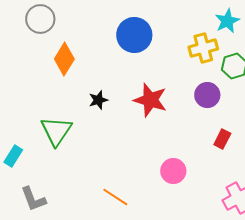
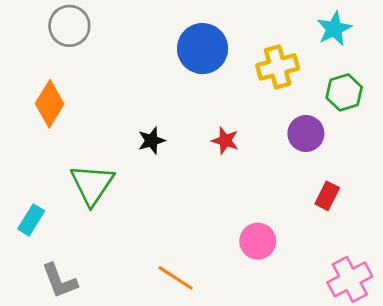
yellow cross: (203, 48) -> (278, 67), moved
orange diamond: (64, 59) -> (50, 104), moved
red star: (150, 100) -> (225, 141), size x0.6

